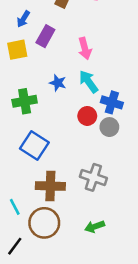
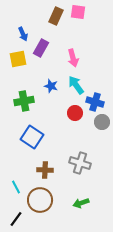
blue arrow: (23, 19) -> (23, 34), turned -56
gray circle: (109, 127) -> (102, 122), moved
brown cross: (50, 186) -> (45, 170), size x0.7

